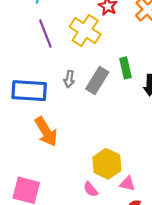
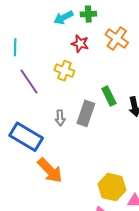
yellow cross: (85, 31) -> (64, 71), size x0.7
blue rectangle: (29, 91) -> (26, 137), turned 40

